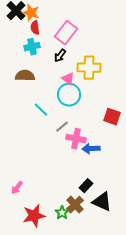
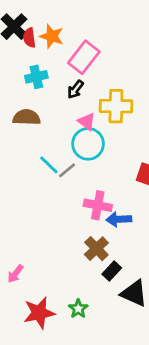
orange star: (31, 13) -> (52, 36), moved
red semicircle: (35, 28) -> (29, 38), moved
gray line: (62, 127) -> (67, 170), moved
brown cross: (75, 205) -> (96, 249), moved

